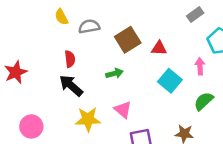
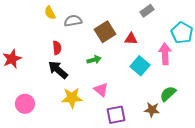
gray rectangle: (195, 14) -> (147, 11), moved
pink arrow: (200, 66) -> (165, 54), size x1.5
green semicircle: (204, 101) -> (168, 94), moved

